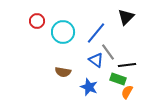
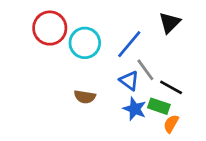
red circle: (37, 21) -> (50, 28), size x1.6
black line: (127, 65) -> (171, 87), turned 36
blue star: (89, 87) -> (135, 109), moved

